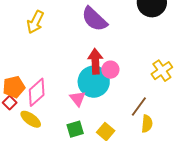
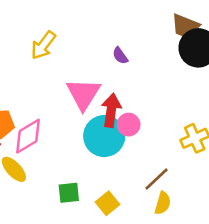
purple semicircle: (94, 19) -> (120, 56), size x0.5
pink triangle: (78, 99) -> (83, 94), moved, size x1.6

